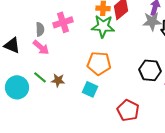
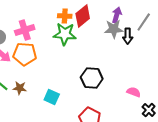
orange pentagon: (99, 63) -> (25, 54), moved
black hexagon: (150, 70) -> (92, 78), moved

